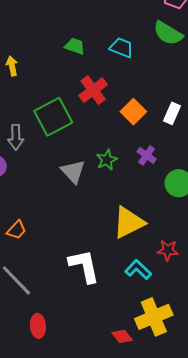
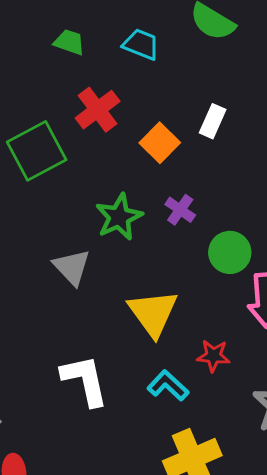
white rectangle: (172, 113) -> (213, 121), moved
green star: (107, 160) -> (119, 217), size x1.4
gray triangle: (73, 172) -> (72, 267), moved
yellow triangle: (129, 222) -> (153, 313), turned -39

